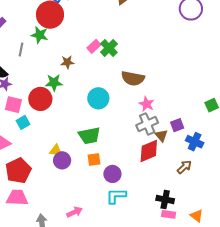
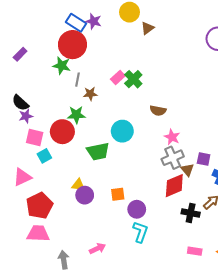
gray line: (21, 49) -> (78, 80), moved
brown semicircle: (133, 78) -> (158, 111), size x0.7
purple square: (177, 125) -> (204, 159), turned 32
green trapezoid: (89, 136) -> (98, 151), moved
cyan L-shape: (116, 196) -> (140, 232), turned 110
black cross: (165, 200) -> (191, 213), moved

